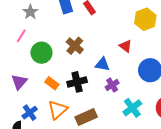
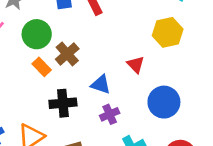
green circle: (41, 53) -> (37, 34), moved
orange rectangle: (52, 83) -> (42, 67), moved

